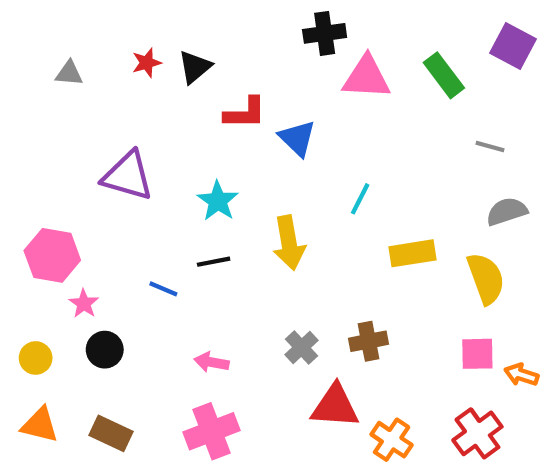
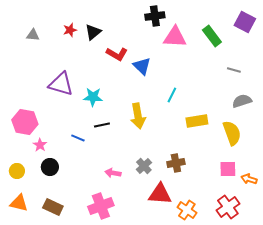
red L-shape: (245, 113) -> (117, 54), turned 30
cyan star: (218, 201) -> (93, 97), moved, turned -30
pink arrow: (211, 362) -> (113, 173), moved

